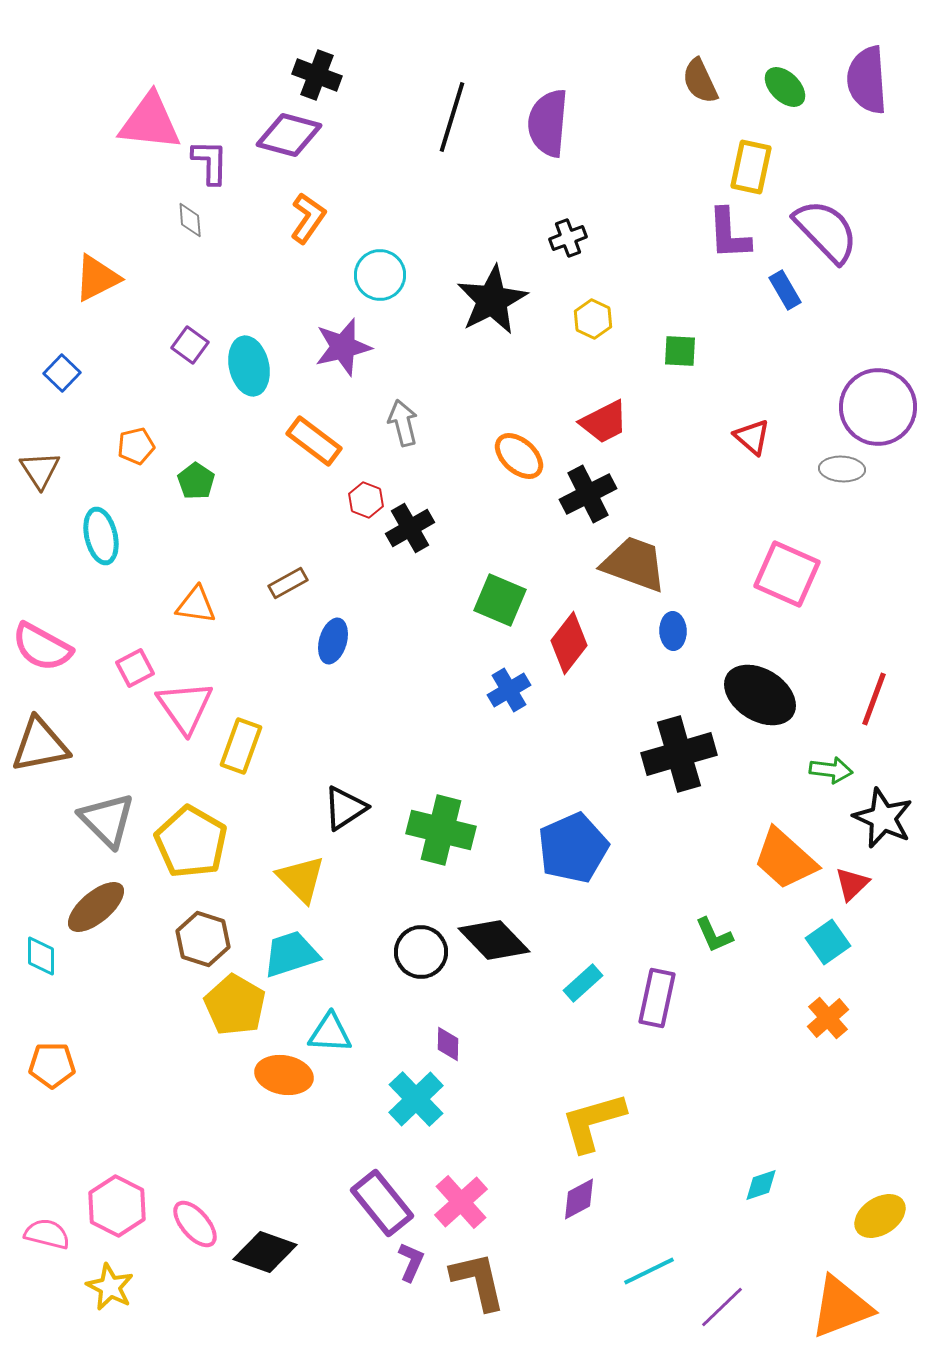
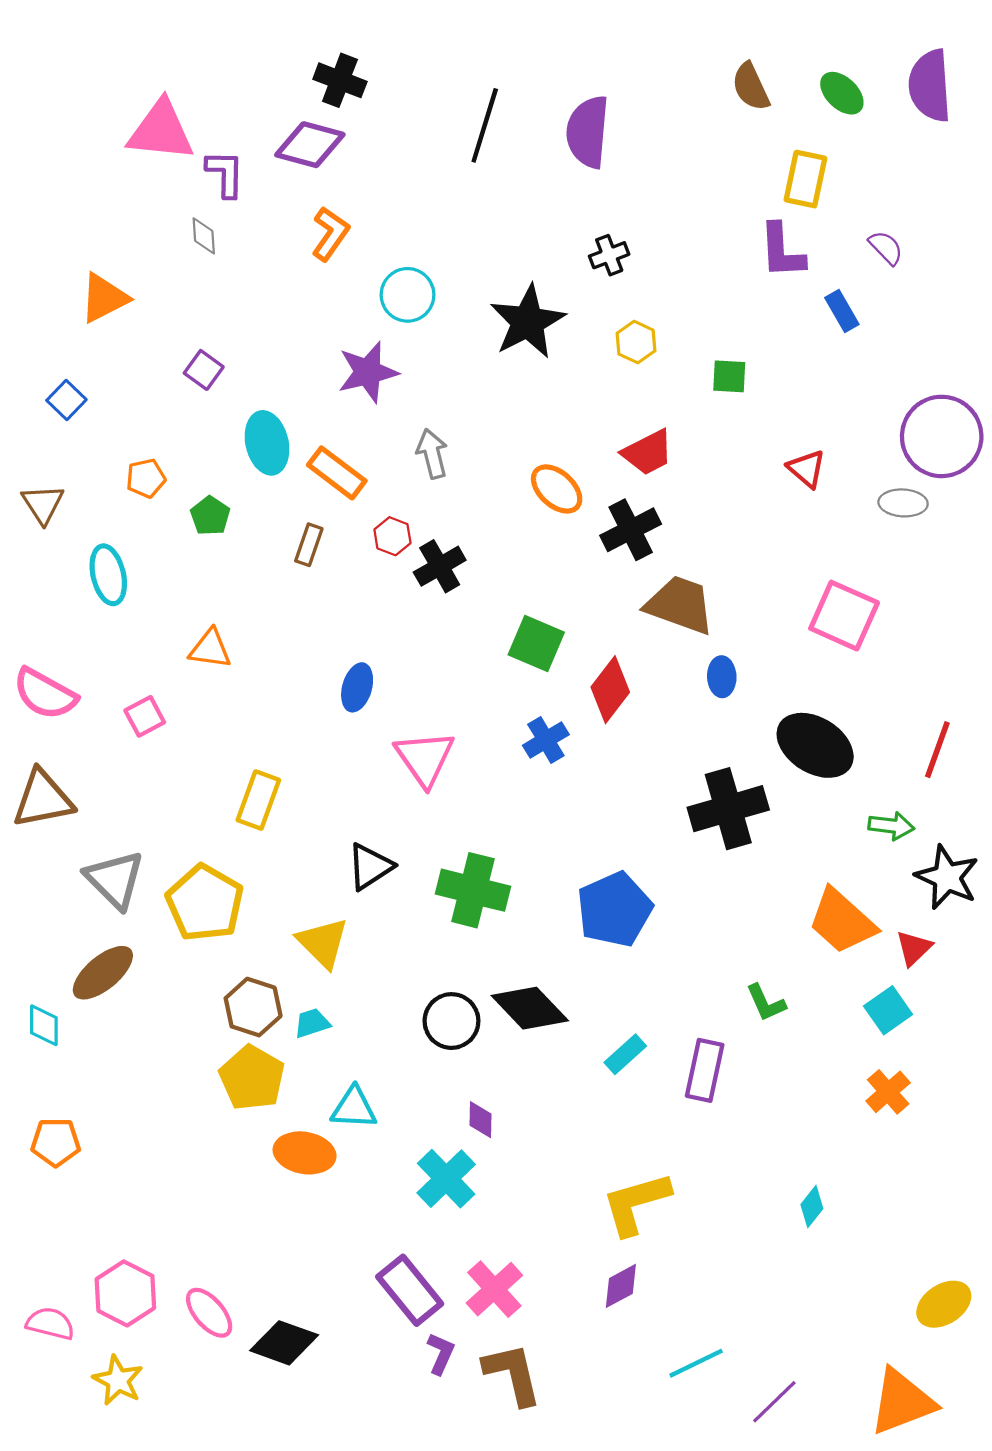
purple semicircle: (826, 231) -> (886, 248), size x0.5
cyan ellipse: (249, 366) -> (267, 443), moved
brown rectangle: (288, 583) -> (309, 545), moved, turned -42
pink triangle: (185, 707) -> (425, 758), moved
brown hexagon: (203, 939) -> (253, 1007), moved
cyan trapezoid: (291, 954) -> (312, 1023), size x0.6
cyan diamond: (761, 1185) -> (812, 1207), moved, turned -33

